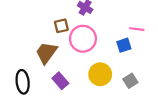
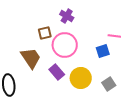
brown trapezoid: (46, 53) -> (31, 58), turned 110
purple rectangle: (60, 81) -> (57, 72), moved

